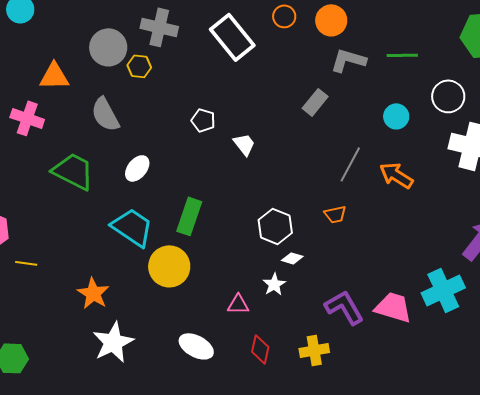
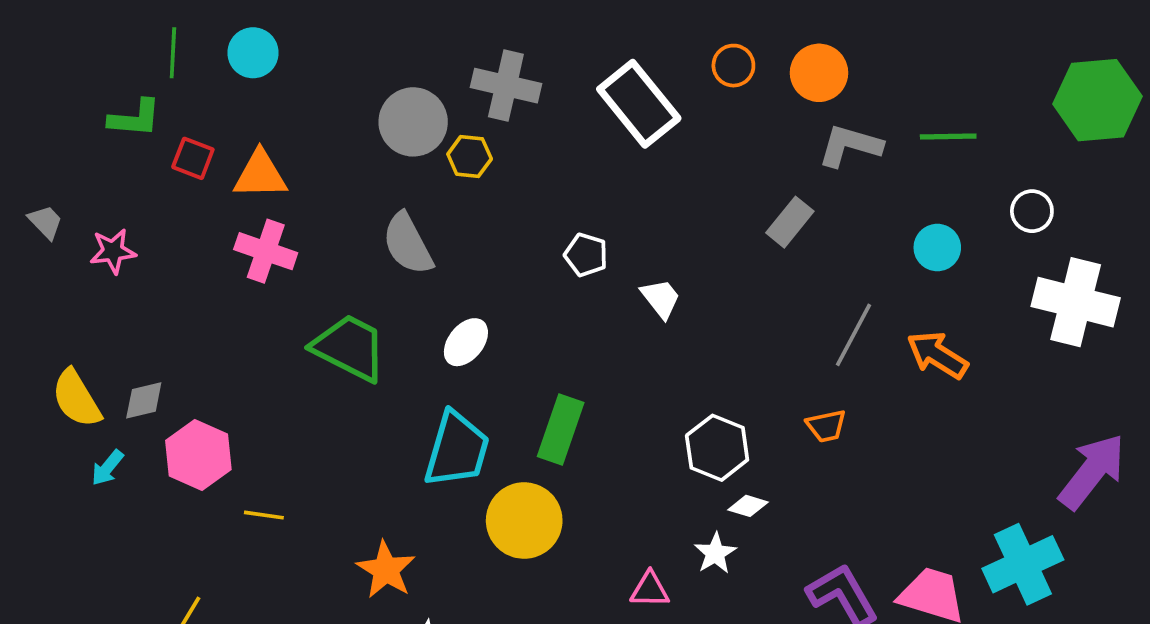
orange triangle: (54, 76) -> (260, 175), moved
white circle: (448, 96) -> (1032, 211), size x0.7
cyan trapezoid: (132, 227) -> (457, 450), turned 72

